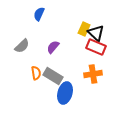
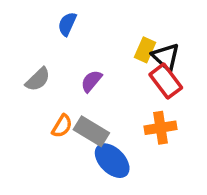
red rectangle: (96, 47) -> (166, 81), turned 30
orange semicircle: (36, 73) -> (62, 126), turned 40
blue ellipse: (65, 93) -> (112, 161), turned -60

